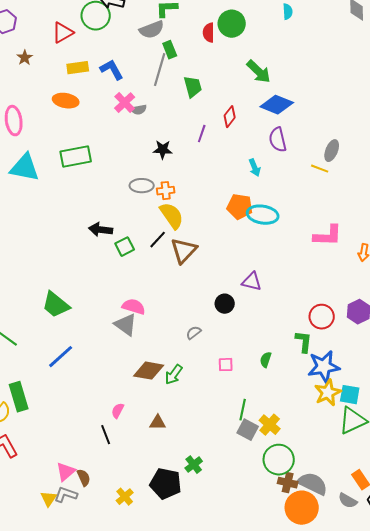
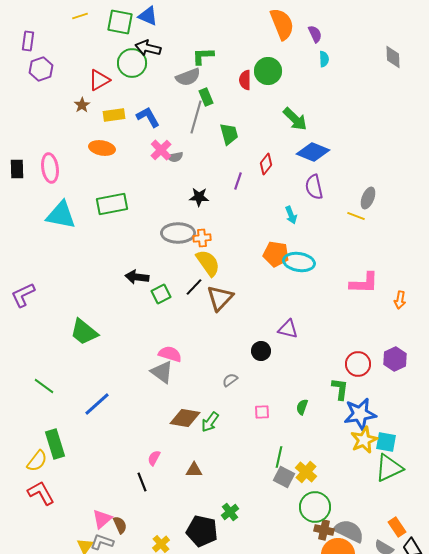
brown star: (25, 58) -> (82, 105), moved
gray ellipse: (142, 186) -> (178, 233), size x1.4
green trapezoid: (56, 305) -> (84, 332), moved

